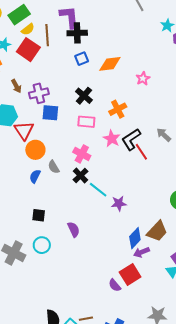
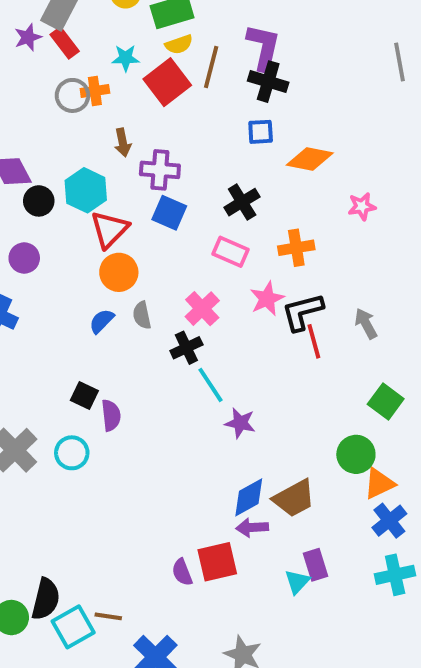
purple semicircle: (74, 229) -> (111, 415), moved

